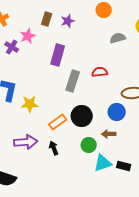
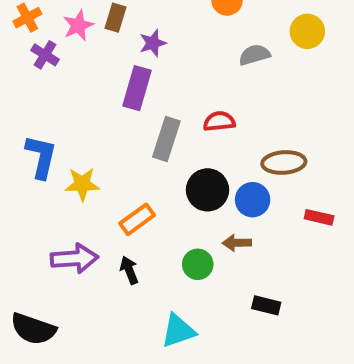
purple star: (68, 21) -> (153, 43), moved
pink star: (28, 36) -> (78, 25), moved
purple cross: (12, 47) -> (45, 55), moved
black circle: (82, 116) -> (207, 190), moved
cyan triangle: (103, 163) -> (178, 331), moved

